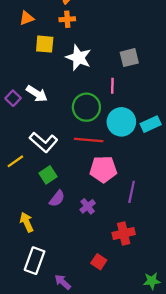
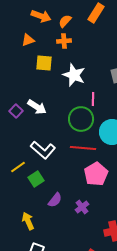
pink line: (112, 86) -> (93, 99), moved
pink pentagon: (103, 169) -> (96, 174), turned -30
green square: (48, 175) -> (36, 179), moved

